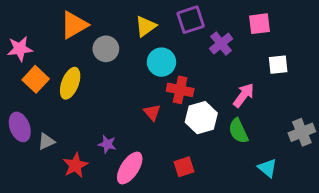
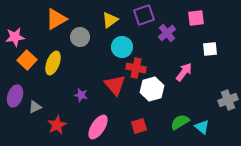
red triangle: (152, 112) -> (115, 85), size x1.6
purple ellipse: (20, 127) -> (15, 96), turned 40
green semicircle: (238, 131) -> (180, 122), moved, turned 84
purple star: (107, 144) -> (81, 95), moved

